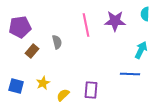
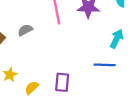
gray semicircle: (57, 42) -> (25, 30), turned -104

